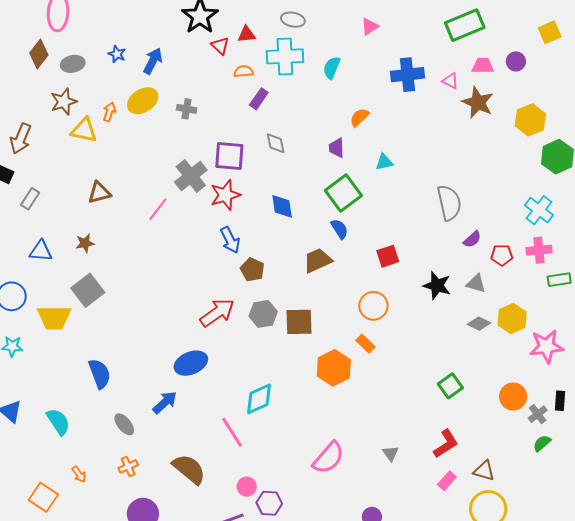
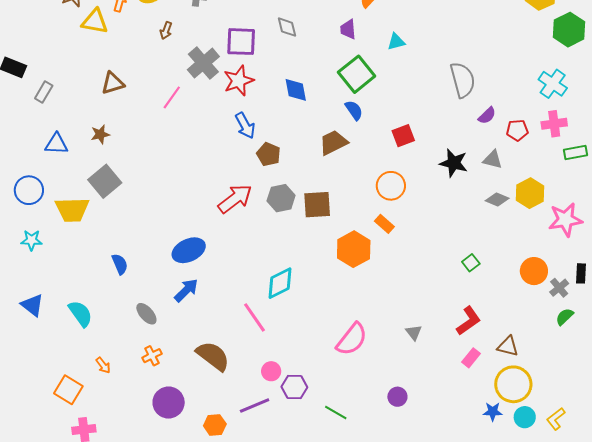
brown arrow: (21, 139) -> (166, 31), moved, size x0.6
blue ellipse: (191, 363) -> (189, 250), moved
blue semicircle: (100, 374) -> (120, 264), size x0.7
green square: (450, 386) -> (471, 263), size x0.7

